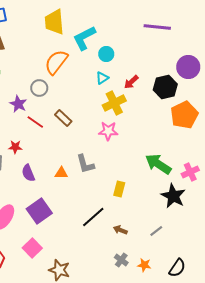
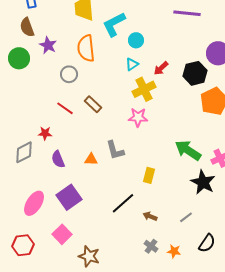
orange semicircle: (56, 62) -> (86, 48), turned -44
purple star: (18, 104) -> (48, 45), moved
black semicircle: (177, 268) -> (207, 243), moved

